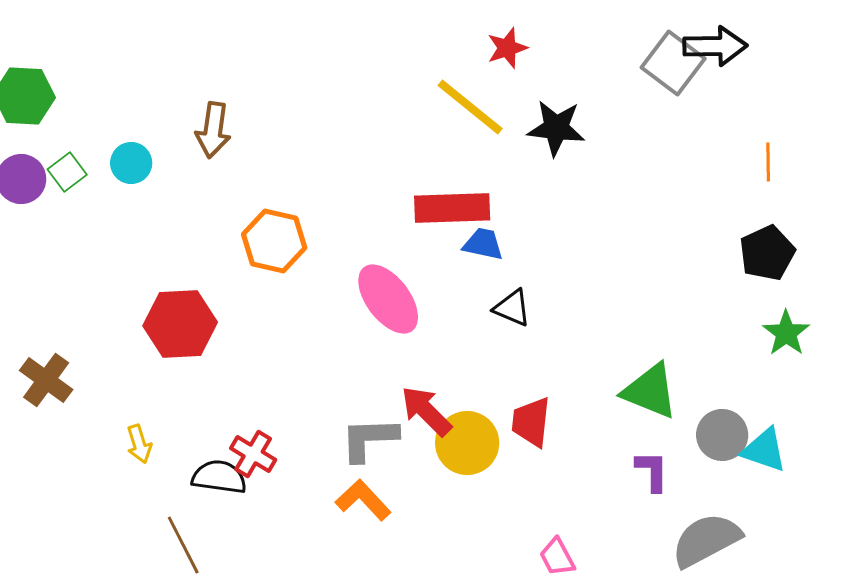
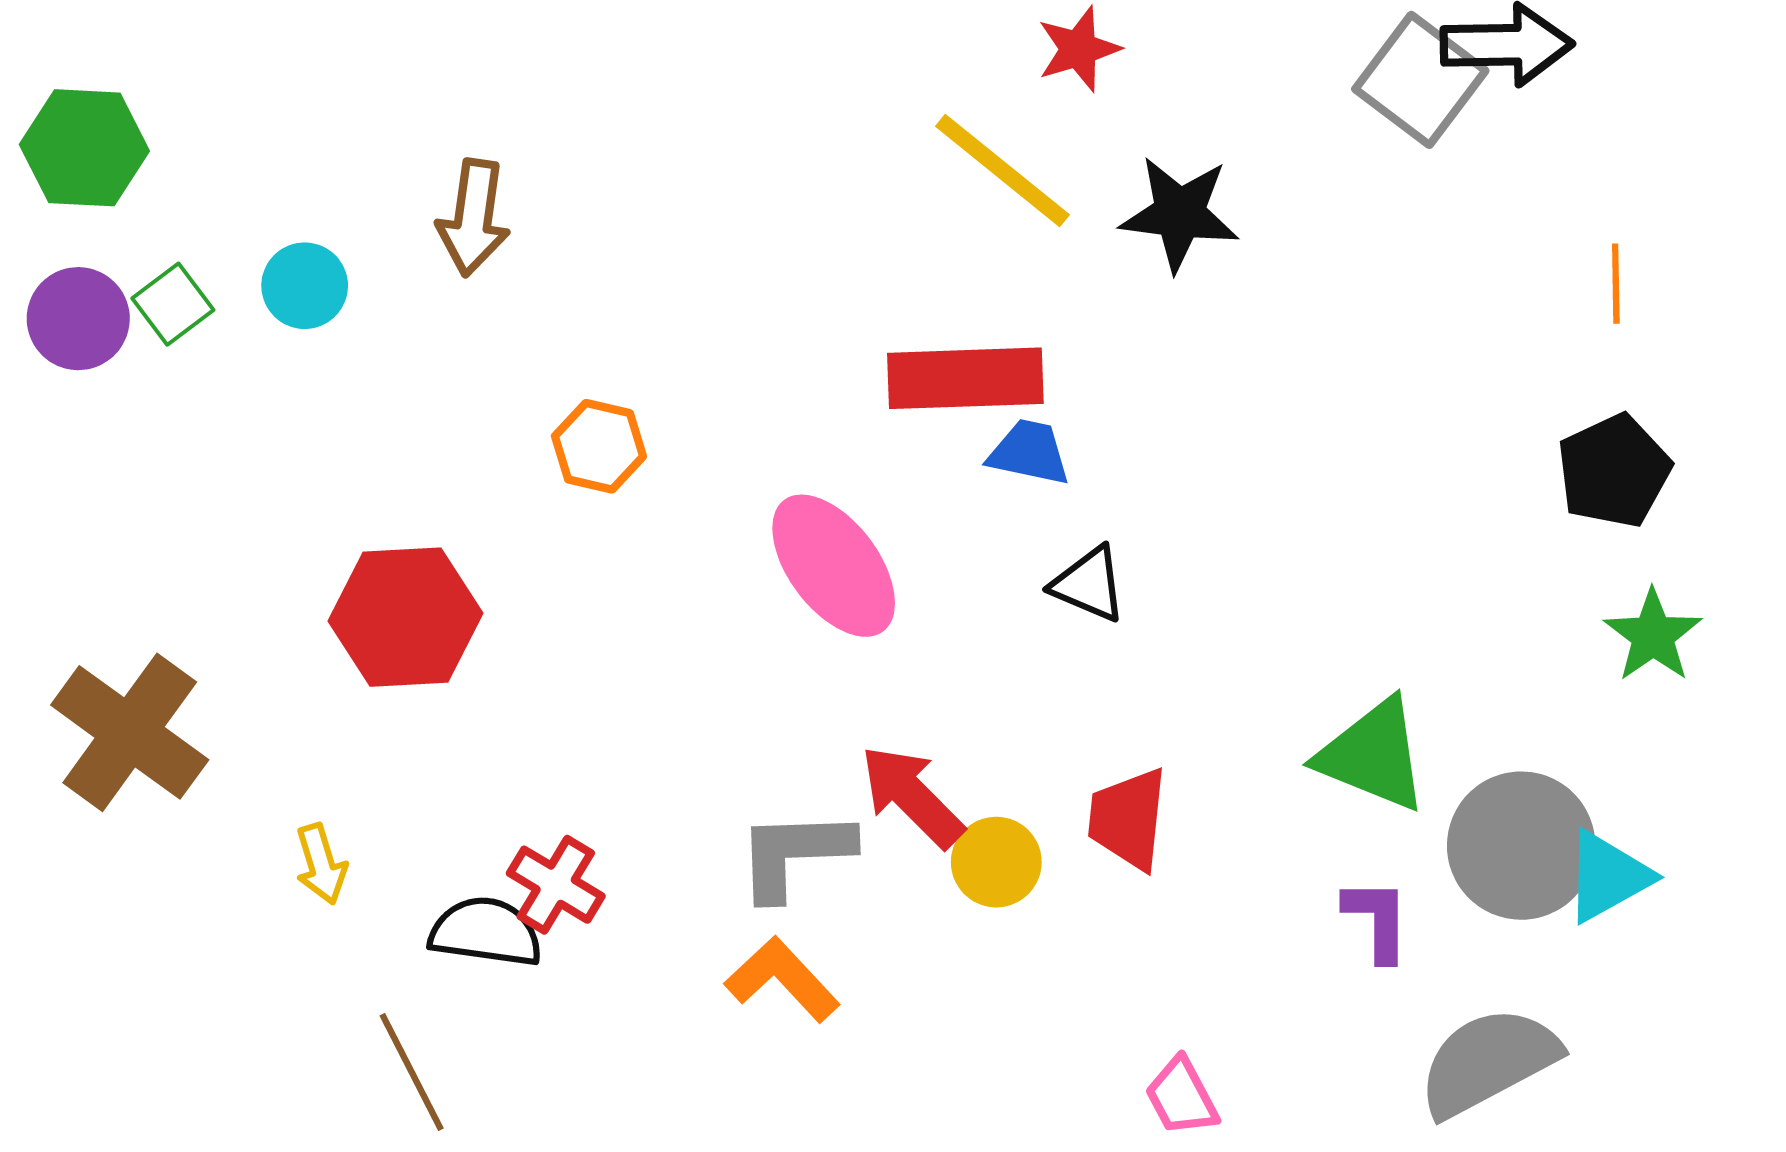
orange hexagon: (274, 241) -> (599, 446), size x0.7
brown cross: (46, 380) -> (130, 732), size x1.4
gray circle: (722, 435) -> (1521, 846), size x1.4
yellow circle: (467, 443) -> (996, 862), size x0.7
cyan triangle: (764, 450) -> (1608, 876), turned -48

